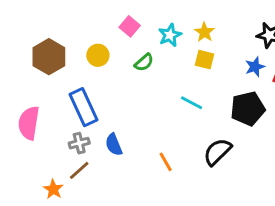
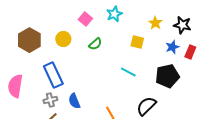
yellow star: (204, 32) -> (155, 23), moved
cyan star: (170, 35) -> (114, 14), moved

